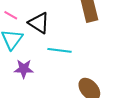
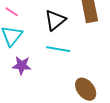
black triangle: (39, 23) -> (55, 20), moved, turned 45

